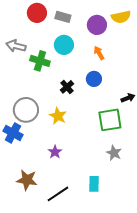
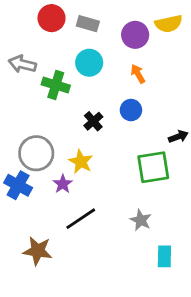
purple star: (55, 152) -> (63, 184), moved
gray star: (114, 153) -> (141, 220), moved
cyan rectangle: (94, 184) -> (164, 256), moved
black line: (58, 194) -> (81, 219), moved

